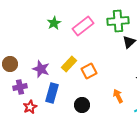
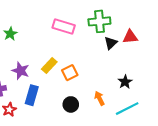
green star: (54, 23) -> (10, 34), moved
pink rectangle: (83, 26) -> (64, 27), turned 55
black circle: (82, 105) -> (71, 104), moved

